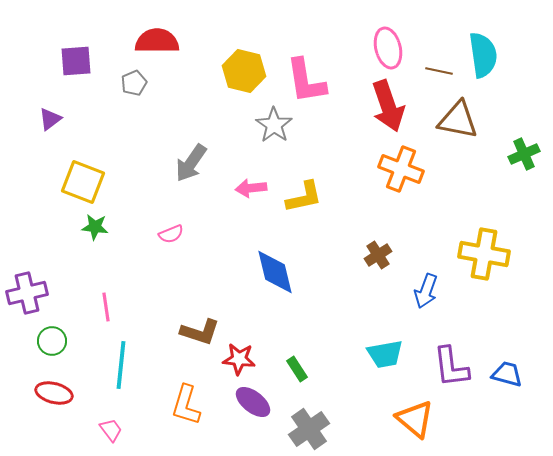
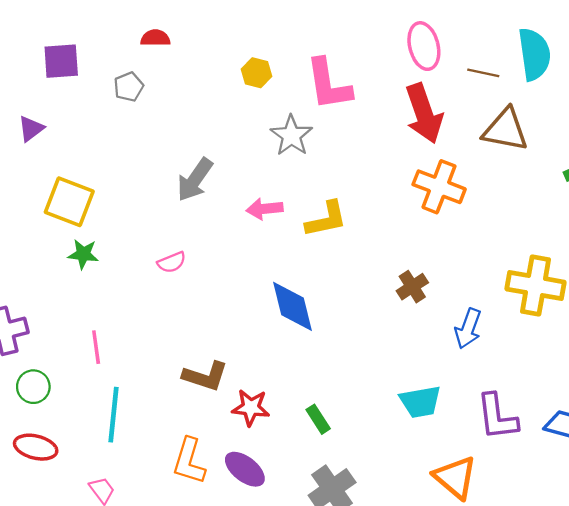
red semicircle: (157, 41) -> (155, 38), size x0.6
yellow hexagon: (244, 71) -> (257, 73), size x0.6
purple ellipse: (253, 402) -> (245, 469), moved

